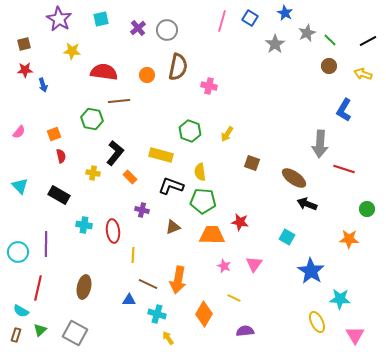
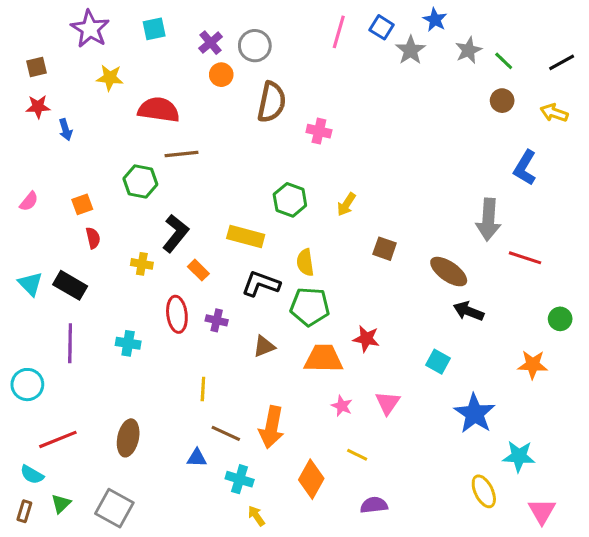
gray star: (275, 44) -> (411, 50), moved
orange circle: (147, 75) -> (221, 75), moved
black rectangle: (59, 195) -> (70, 285), moved
red ellipse: (113, 231) -> (177, 314), moved
purple line: (46, 244) -> (70, 343), moved
red line: (38, 288) -> (58, 439), turned 55

